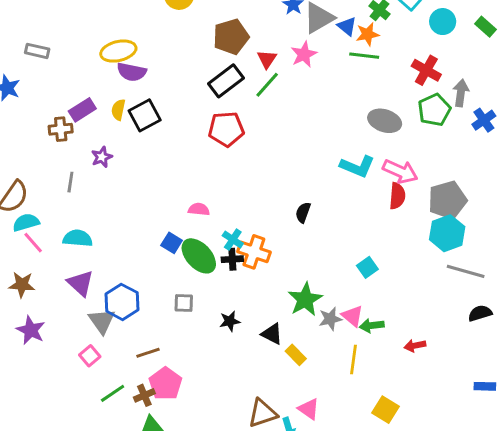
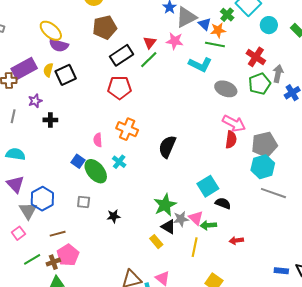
brown pentagon: (231, 37) -> (105, 27), moved
yellow ellipse: (118, 51) -> (51, 31), turned 50
pink star: (304, 54) -> (175, 41), turned 30
purple rectangle: (82, 110) -> (24, 68), size x1.4
cyan L-shape: (357, 166) -> (200, 64), moved
pink semicircle: (199, 209) -> (98, 140), turned -104
black semicircle: (303, 212) -> (167, 147), size x1.6
orange cross: (254, 252) -> (127, 129), moved
black cross: (232, 259) -> (50, 120), moved
cyan square: (367, 267) -> (208, 186), size x1.5
black semicircle: (480, 313) -> (223, 203), moved, turned 35
black triangle: (272, 334) -> (168, 227), moved

